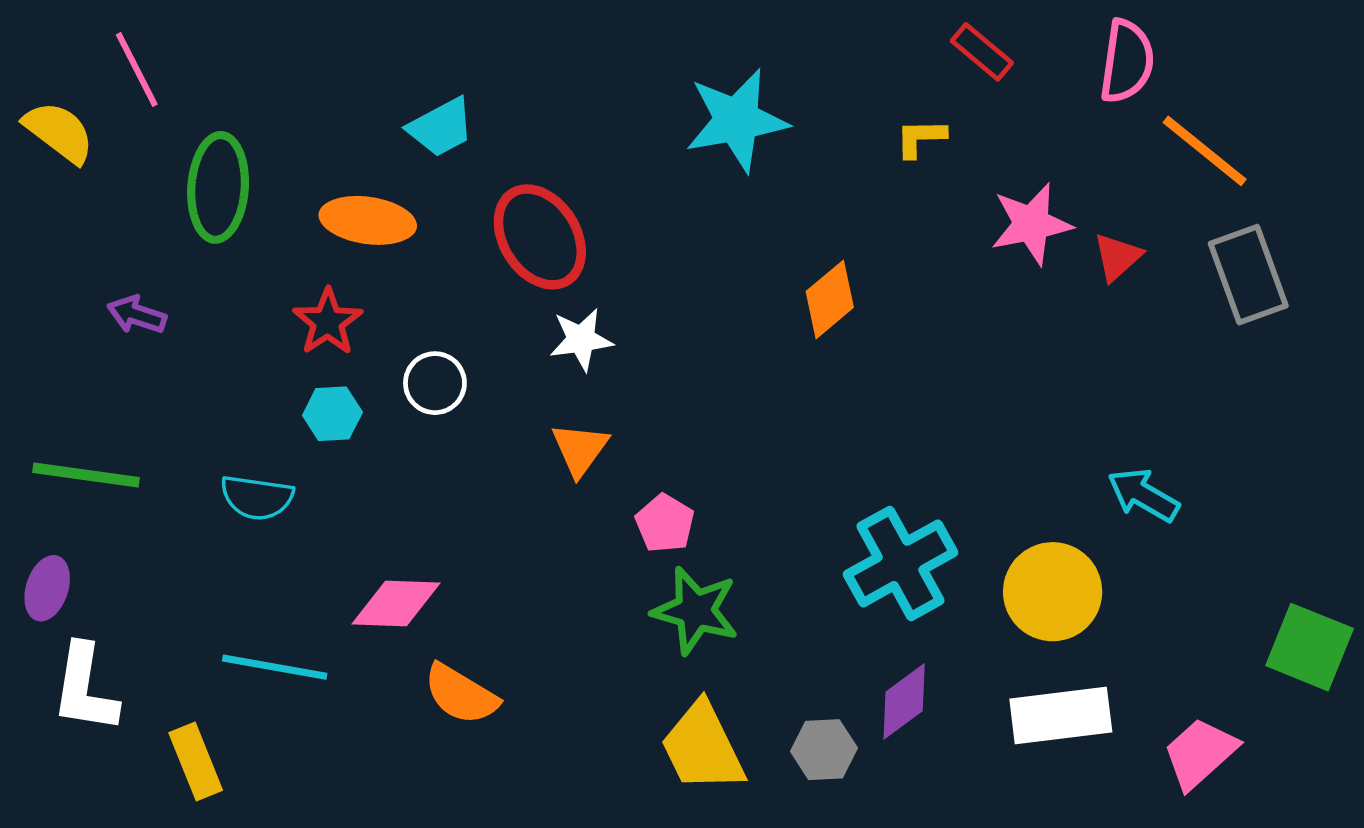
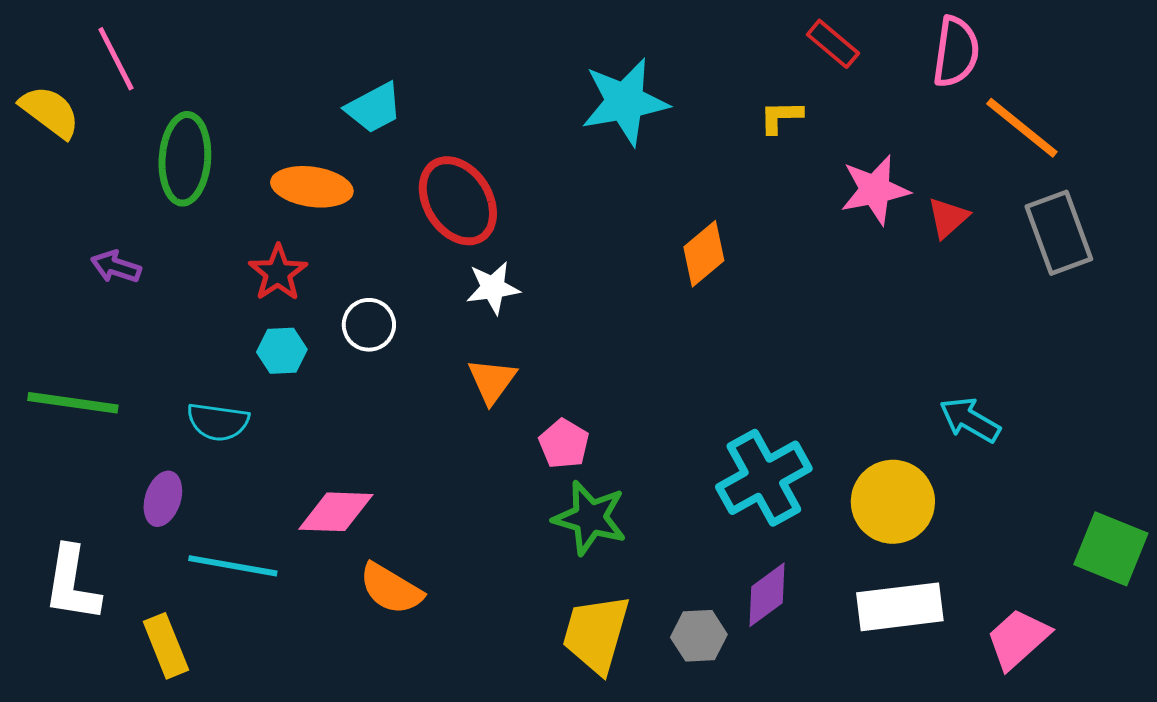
purple ellipse: (47, 588) -> (163, 499), moved
yellow trapezoid: (703, 747) -> (596, 634), turned 42

